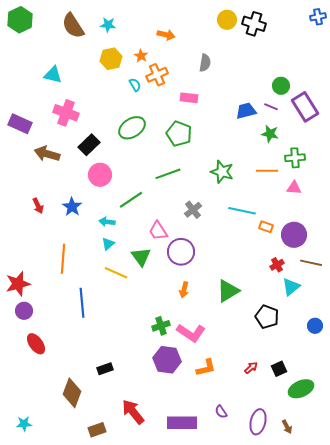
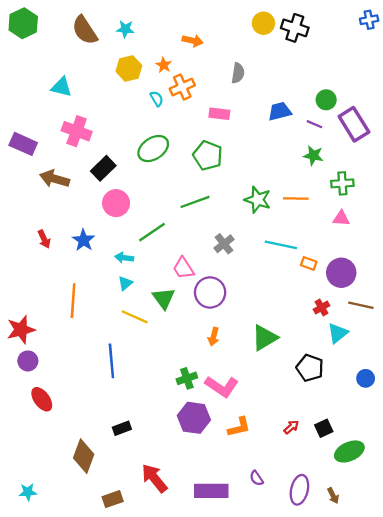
blue trapezoid: (246, 111) -> (280, 111), moved
orange line: (267, 171) -> (296, 198), moved
blue line: (82, 303) -> (111, 361), moved

